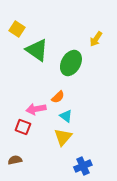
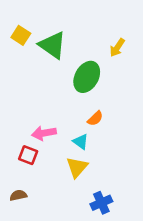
green triangle: (37, 50) -> (53, 45), moved
orange semicircle: (58, 97) -> (95, 118), moved

